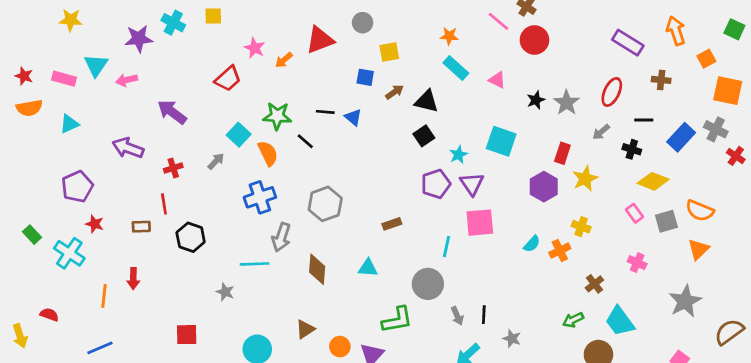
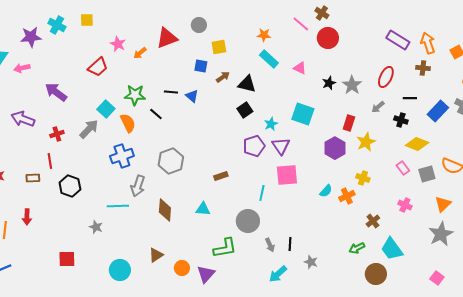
orange arrow: (676, 31) -> (428, 43), moved
gray arrow: (216, 161) -> (89, 129), size x1.5
orange triangle: (698, 249) -> (443, 204), moved

